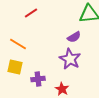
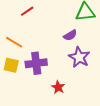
purple star: (70, 59) -> (79, 57), moved
purple cross: (38, 79) -> (36, 63), moved, size x1.5

